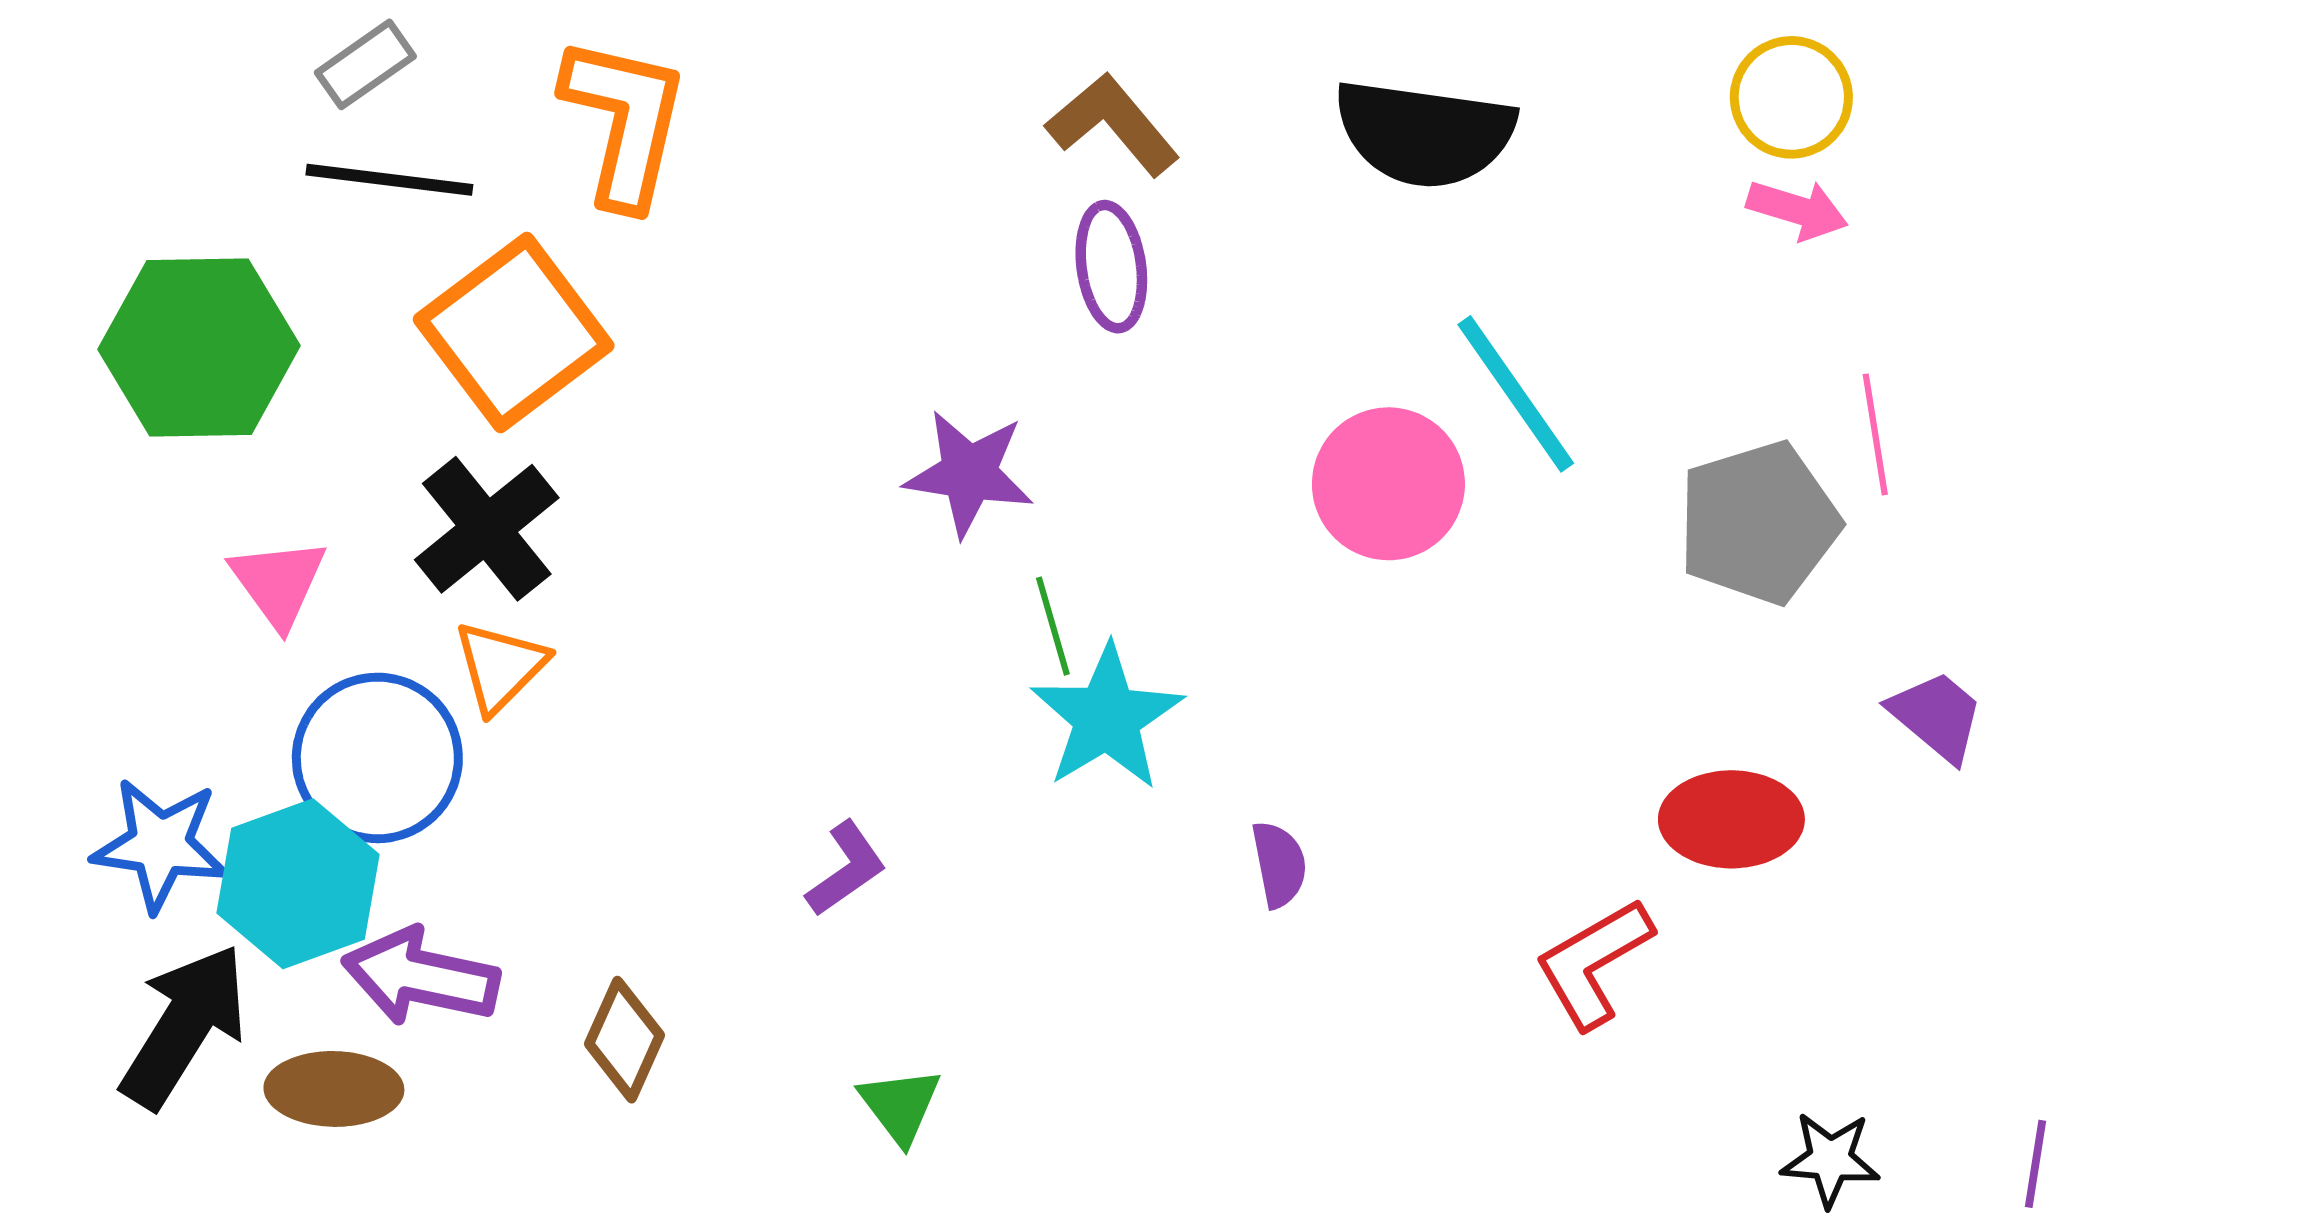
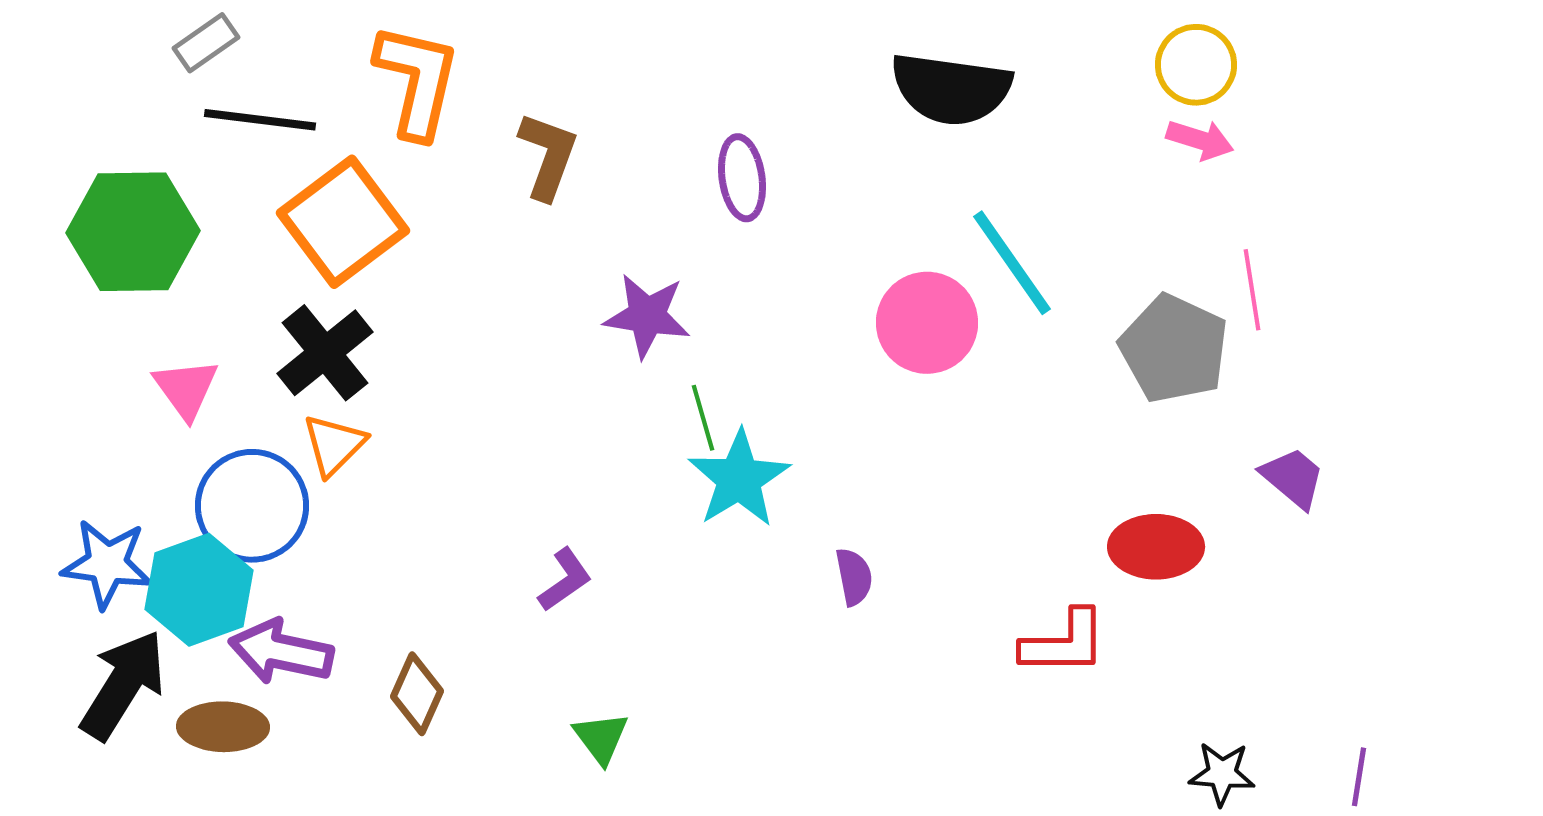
gray rectangle: (365, 64) -> (206, 43), moved
brown L-shape: (1113, 124) -> (548, 156), moved, turned 60
gray pentagon: (1758, 523) -> (1174, 349), turned -30
red L-shape: (1594, 963) -> (1064, 643), turned -150

